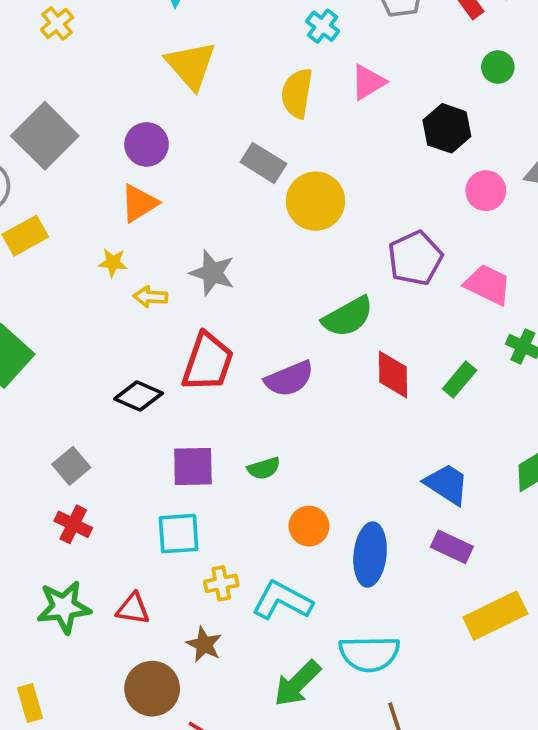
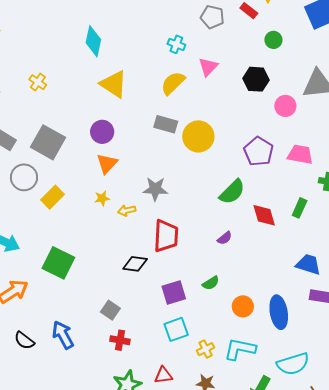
yellow semicircle: (297, 93) -> (173, 83), turned 52
purple semicircle: (289, 379) -> (225, 238), moved, size x0.6

